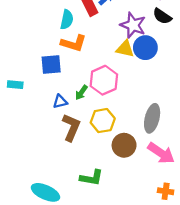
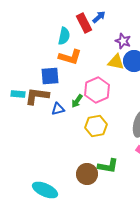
purple star: (133, 25) -> (123, 41), size x0.7
brown L-shape: (71, 127) -> (37, 96), moved, turned -105
brown circle: (124, 145) -> (87, 174), moved
green L-shape: (91, 178) -> (108, 166), moved

